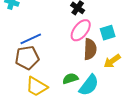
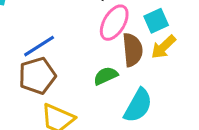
yellow arrow: (112, 61) -> (163, 47), moved
green semicircle: (70, 79) -> (106, 76), moved

